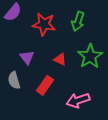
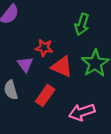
red star: (44, 24) -> (44, 48), moved, size x0.7
red triangle: (60, 59) -> (62, 67), size x1.5

